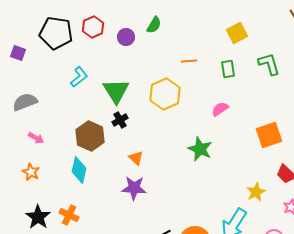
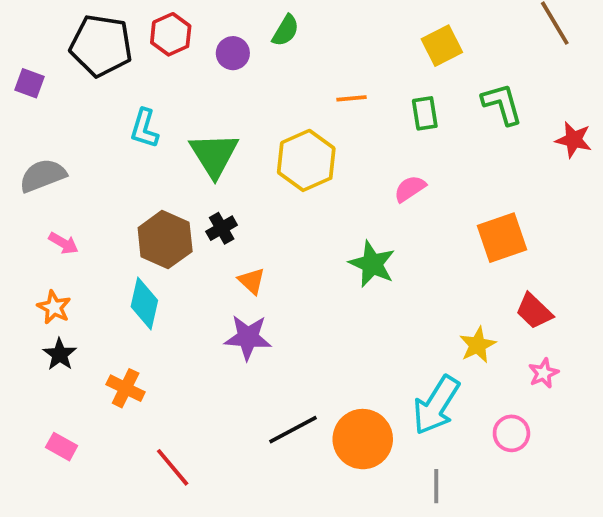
cyan L-shape: (79, 77) -> (144, 128), turned 145
black cross: (120, 120) -> (222, 228), moved
black star: (38, 217) -> (60, 354), moved, size x0.7

